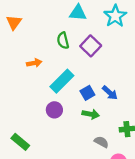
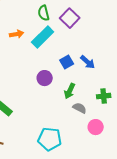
cyan rectangle: (62, 81) -> (43, 37), moved
purple circle: (54, 110) -> (45, 78), moved
green arrow: (91, 114) -> (70, 91), moved, turned 105

